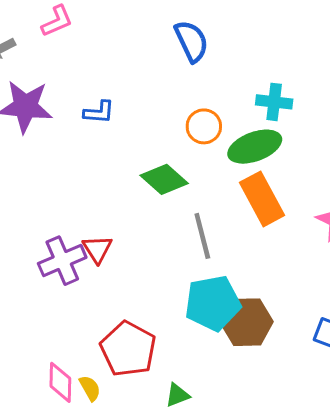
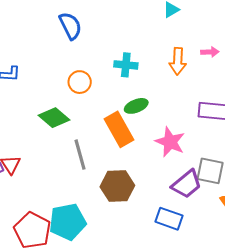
green ellipse: (255, 147) -> (136, 106), moved, size x0.7
cyan pentagon: (213, 303) -> (68, 222), moved
brown hexagon: (247, 322) -> (117, 186), moved

